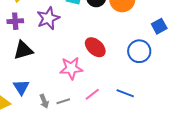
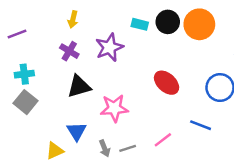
purple cross: (15, 21) -> (69, 51), turned 35
pink star: (71, 68) -> (114, 108), moved
blue line: (125, 93) -> (201, 125), moved

